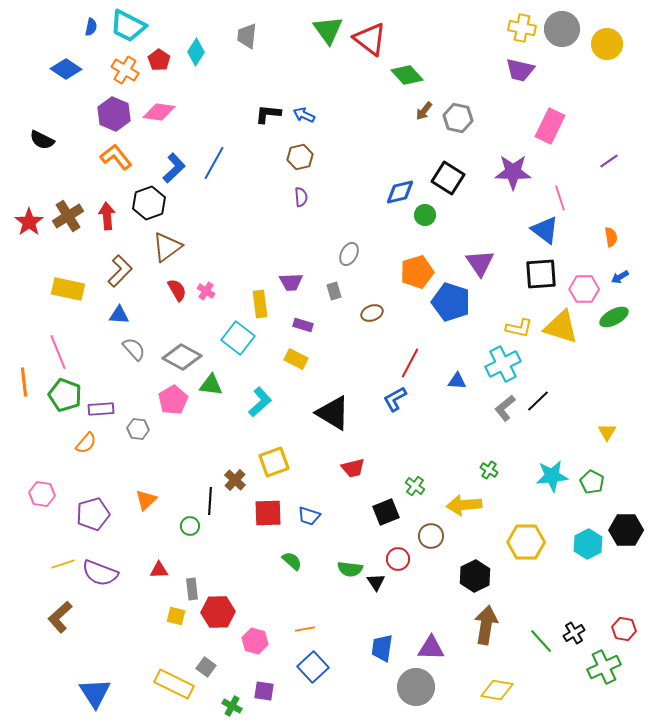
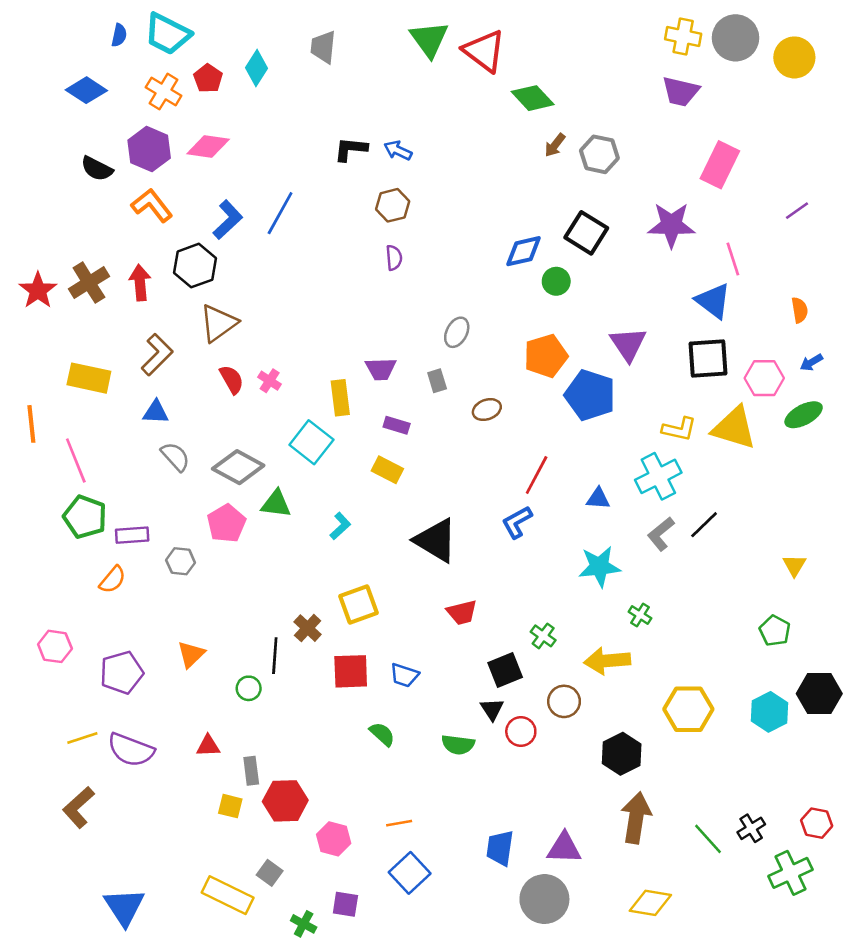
black semicircle: (42, 140) -> (97, 169), moved
orange line: (24, 382) -> (31, 424), moved
cyan L-shape: (260, 402) -> (340, 526), size x0.7
cyan star: (552, 476) -> (599, 567), moved
black triangle: (376, 582) -> (492, 709), moved

